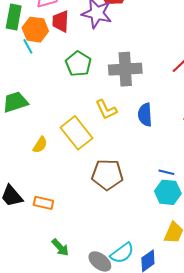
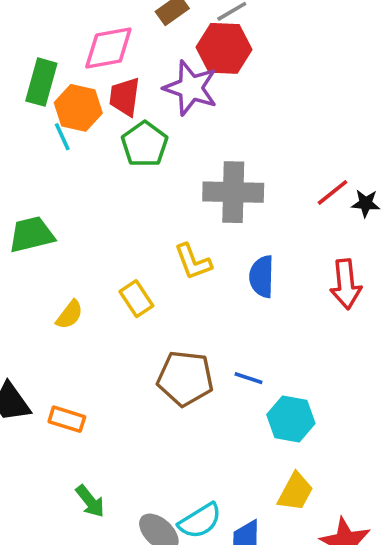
green pentagon: (78, 64) -> (145, 144), moved
yellow rectangle: (76, 133) -> (136, 299), size x0.6
blue line: (166, 172) -> (248, 378), moved

